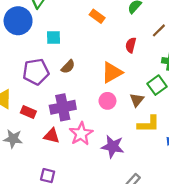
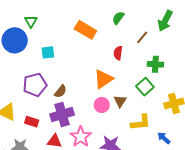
orange rectangle: (97, 16) -> (85, 30), size x1.5
brown semicircle: (68, 67) -> (61, 91), moved
brown triangle: (137, 100) -> (120, 101), moved

